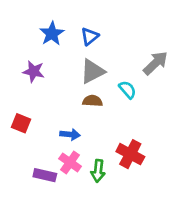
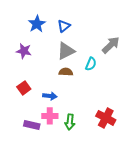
cyan semicircle: (127, 90) -> (91, 64), turned 64
red square: (21, 123) -> (24, 88), moved, turned 32
red cross: (130, 154) -> (106, 118), moved
pink cross: (70, 162) -> (50, 116), turned -35

